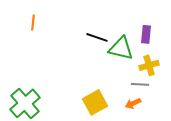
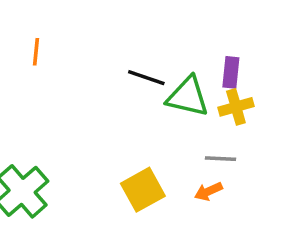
yellow cross: (149, 65) -> (236, 107), moved

